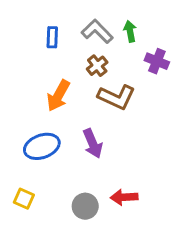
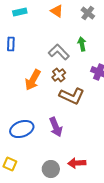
green arrow: (130, 31) -> (82, 44), moved
blue rectangle: (52, 37) -> (11, 44), moved
orange arrow: (58, 96) -> (33, 80), moved

